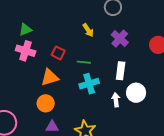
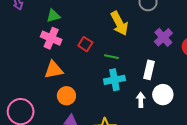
yellow arrow: (88, 30) -> (119, 23), size x1.6
purple cross: (120, 39) -> (163, 37), moved
orange triangle: (50, 77) -> (54, 70), moved

